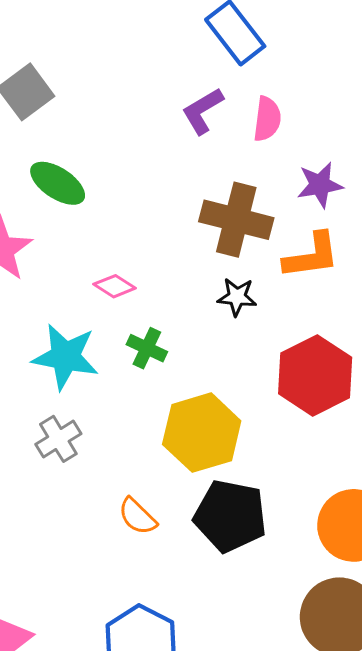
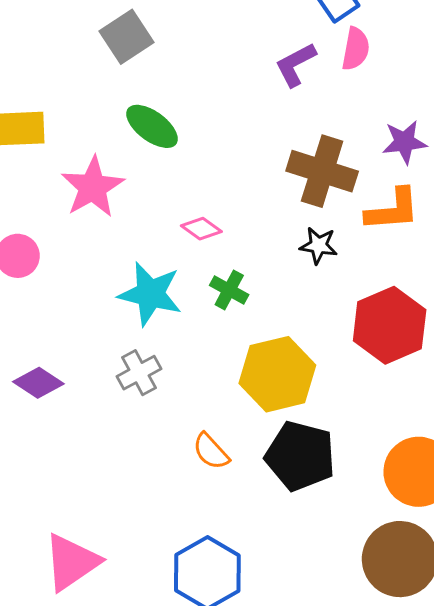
pink semicircle: (267, 119) -> (356, 49), moved

